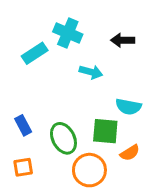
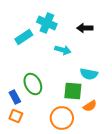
blue rectangle: (23, 125) -> (15, 97), moved
green ellipse: (63, 138) -> (33, 84), moved
orange square: (23, 167) -> (16, 116), turned 32

